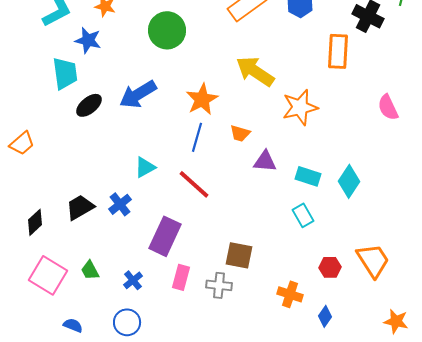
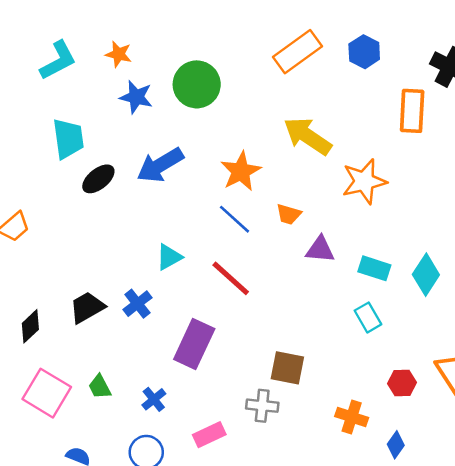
blue star: (88, 40) -> (136, 97), moved
blue line: (197, 137) -> (234, 219), turned -64
pink rectangle: (181, 277) -> (209, 435), moved, turned 50

